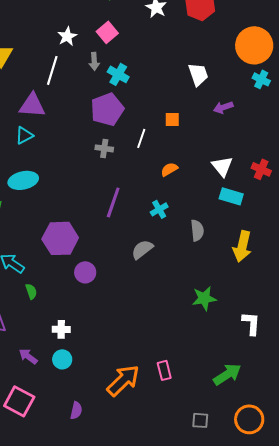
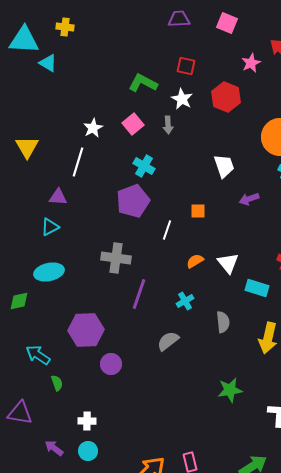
gray arrow: (94, 61) -> (168, 125), moved
purple triangle: (32, 105) -> (58, 197), size x0.7
gray cross: (104, 148) -> (116, 258), moved, size x1.6
white triangle: (222, 166) -> (228, 263), moved

